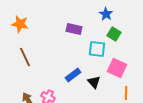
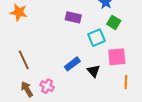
cyan square: (97, 49) -> (97, 38), turned -30
brown line: (25, 57) -> (24, 60), moved
pink square: (117, 68) -> (117, 57), turned -30

